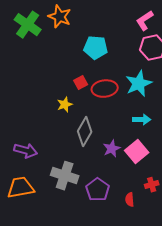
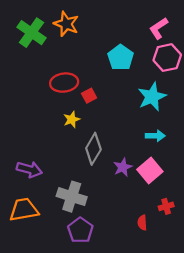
cyan pentagon: (96, 48) -> (121, 58), moved, turned 30
red ellipse: (105, 89) -> (64, 83), moved
purple pentagon: (98, 190) -> (80, 230), moved

